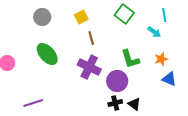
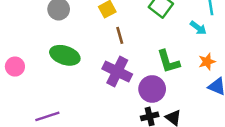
green ellipse: (47, 54) -> (65, 55), turned -30

